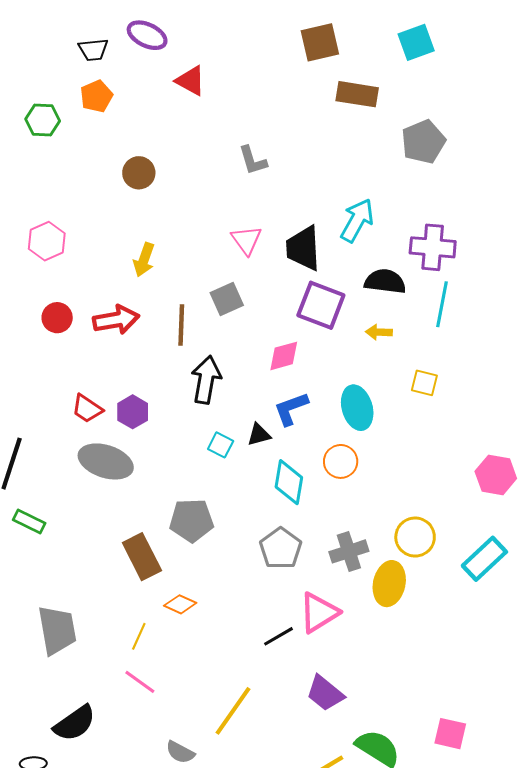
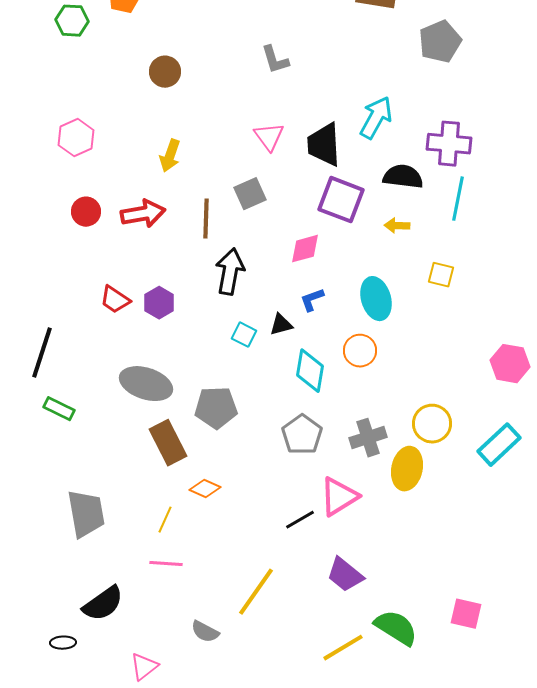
blue L-shape: (291, 409) -> (312, 300), size x0.7
gray ellipse: (106, 461) -> (146, 384), moved
pink line: (140, 682) -> (166, 564), turned -32

